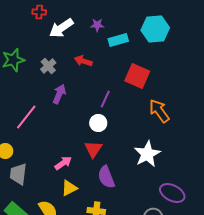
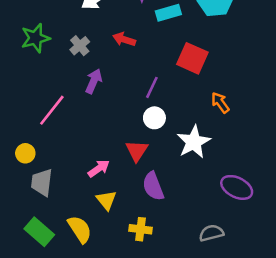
orange arrow: (159, 111) -> (220, 103), size x0.7
white circle: (98, 123) -> (154, 118), moved
white star: (147, 154) -> (194, 142), moved
yellow triangle: (69, 188) -> (106, 200), turned -42
purple ellipse: (172, 193) -> (237, 187), moved

